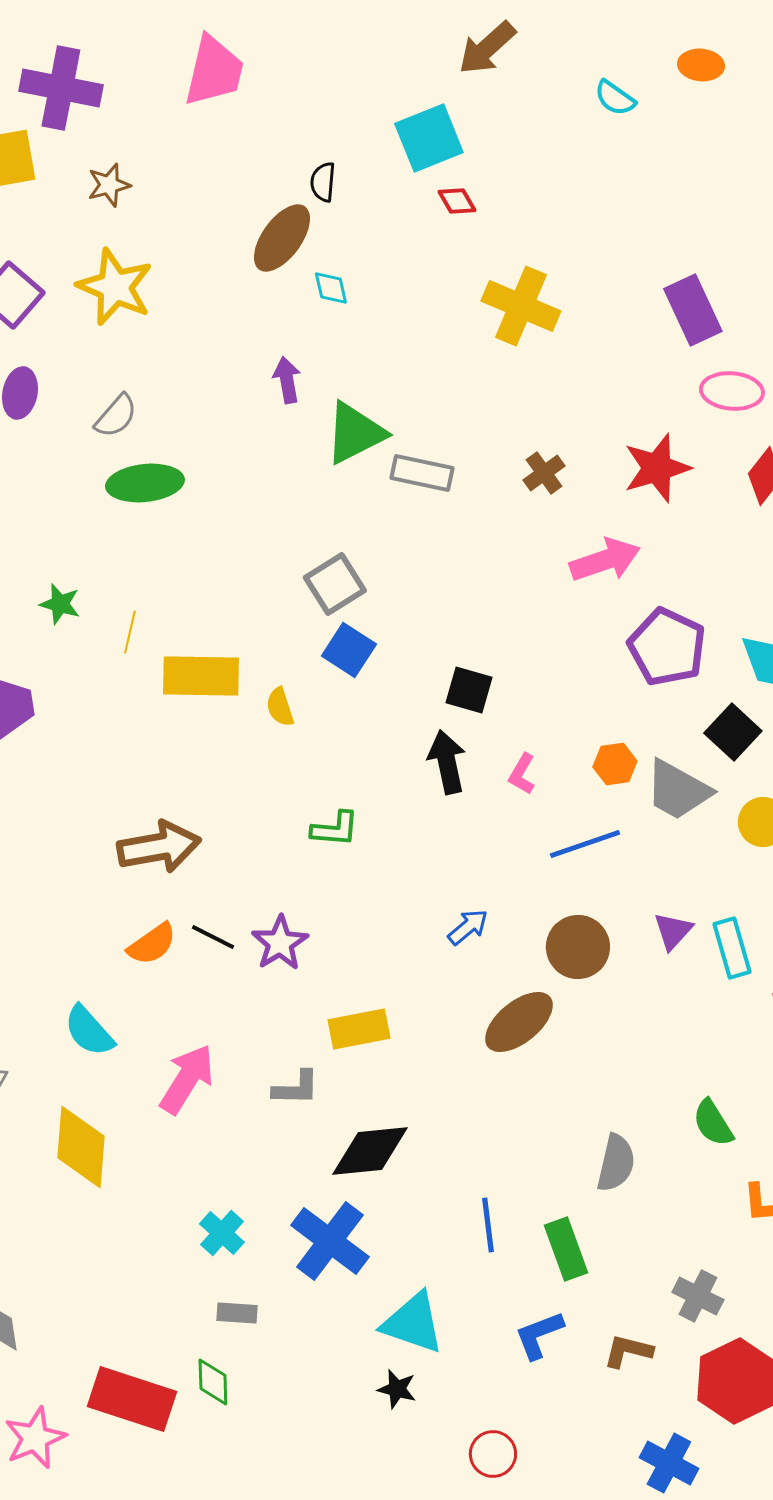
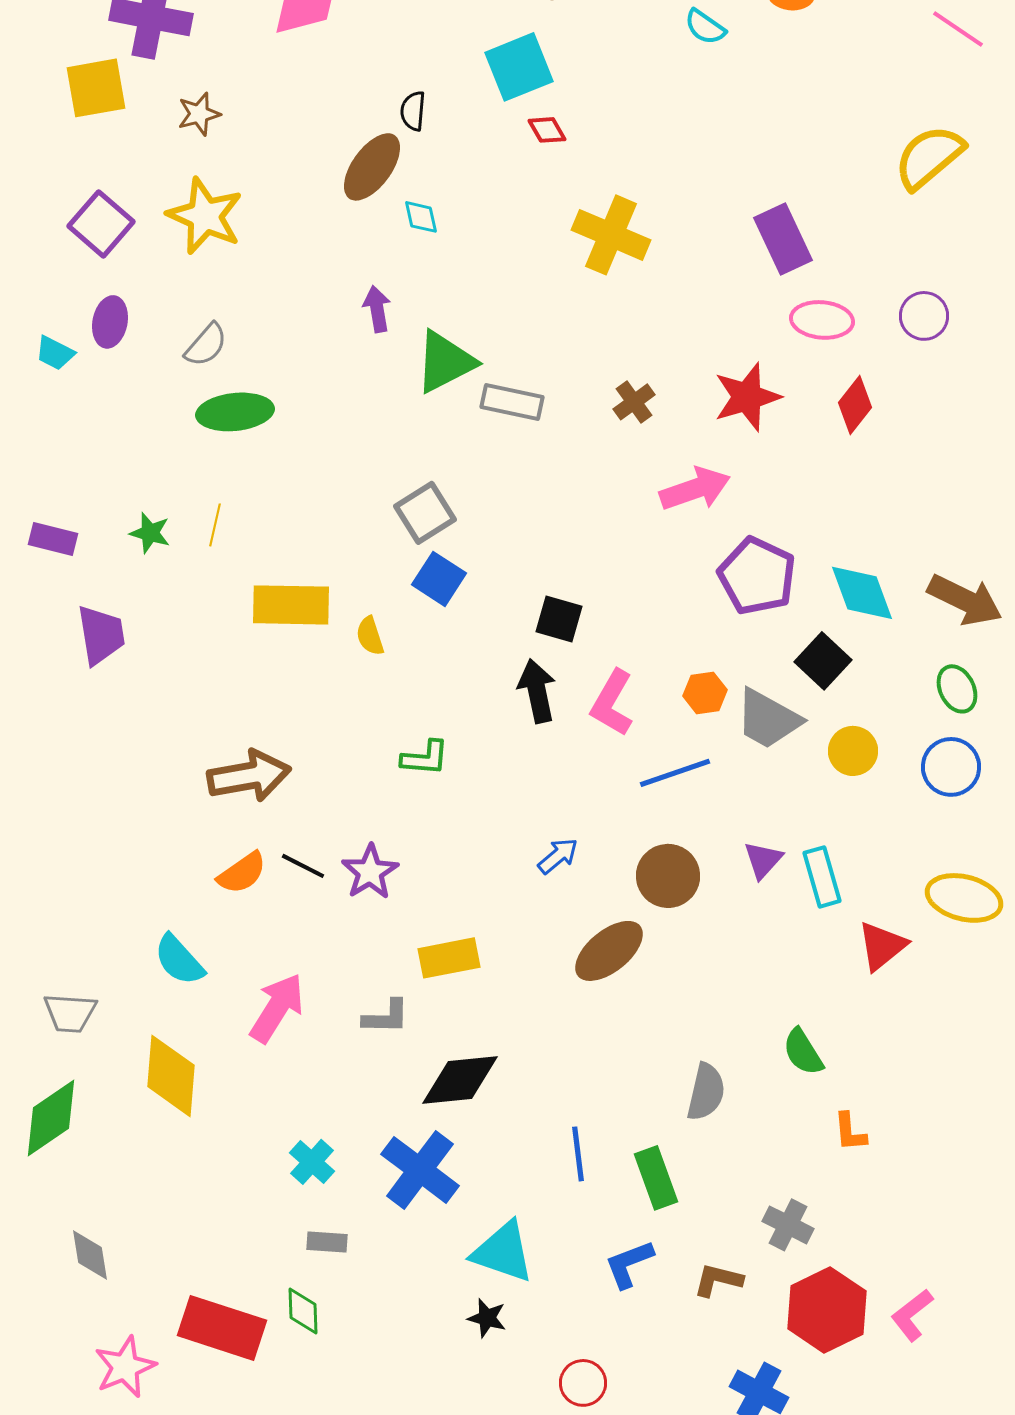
yellow line: (130, 632) -> (215, 525), moved
pink L-shape: (522, 774) -> (612, 703), size x1.6

